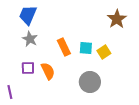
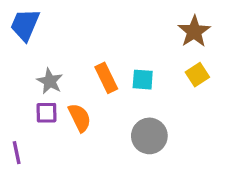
blue trapezoid: (28, 15) -> (25, 25), moved
gray star: (30, 39) -> (50, 81), moved
yellow square: (104, 52) -> (197, 75), moved

